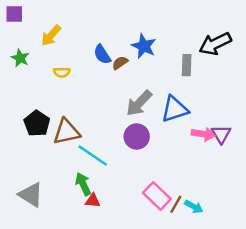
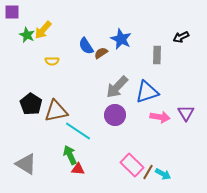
black arrow: (215, 44) -> (181, 37), size x0.6
green star: (20, 58) -> (27, 35), moved
pink arrow: (203, 134) -> (160, 117), moved

